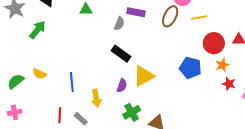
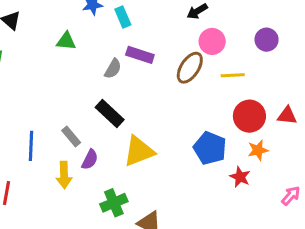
red star: (229, 84) -> (240, 177), moved
purple semicircle: (122, 86) -> (90, 160), moved
gray rectangle: (81, 119) -> (71, 137), moved

